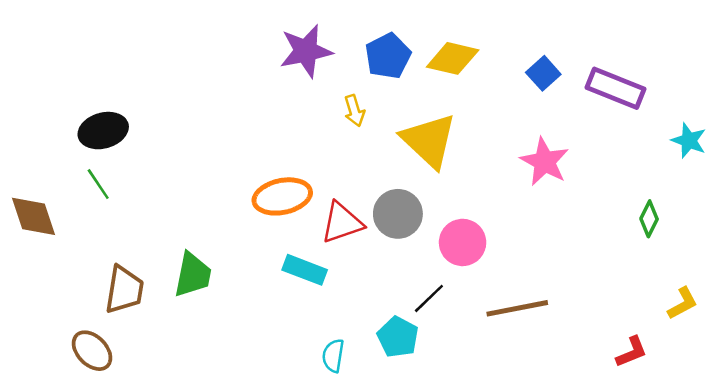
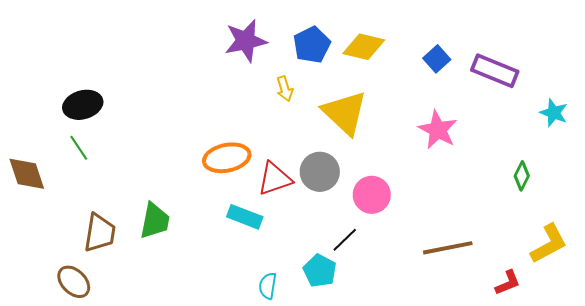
yellow L-shape: (683, 303) -> (549, 244), size x1.5
brown line: (517, 308) -> (448, 248), moved

